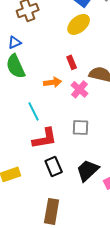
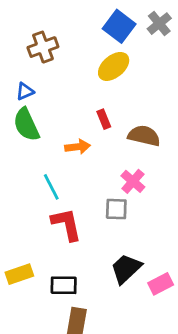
pink cross: (80, 89) -> (133, 181), moved
red L-shape: (45, 138) -> (66, 224), turned -92
black rectangle: (54, 166) -> (64, 285), moved, turned -66

